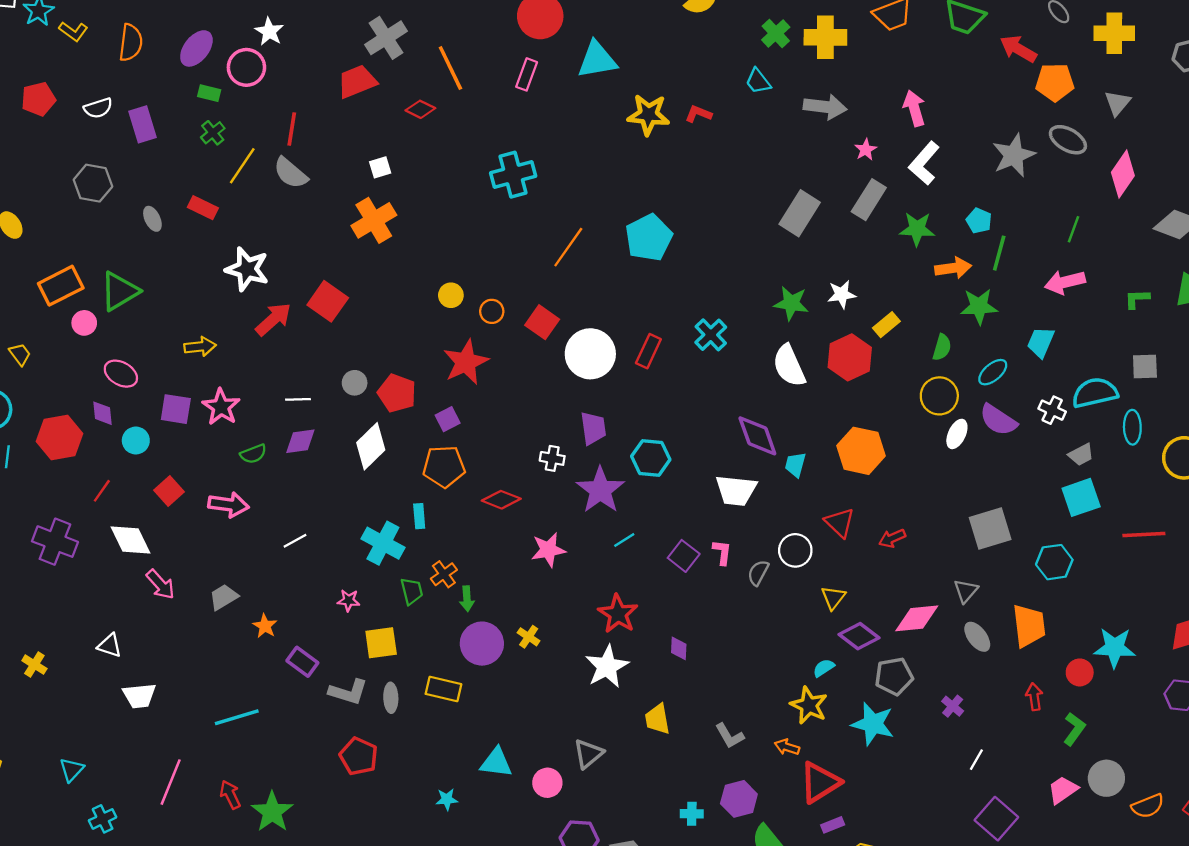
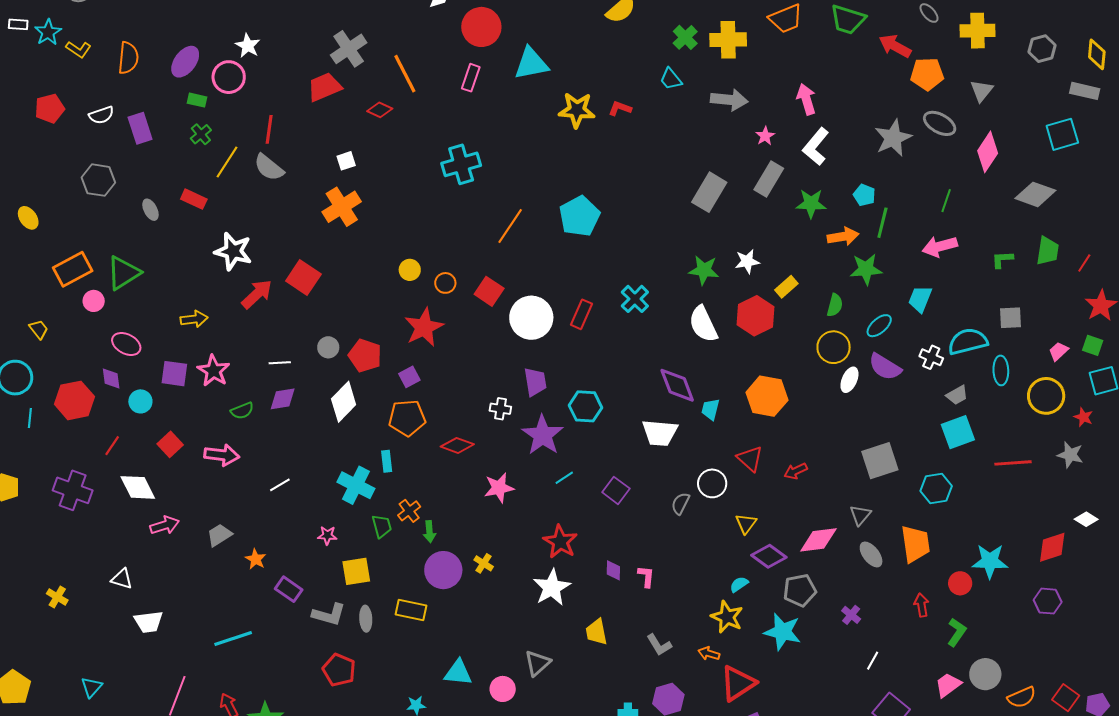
pink L-shape: (722, 552) -> (646, 576), moved
pink arrow: (160, 584) -> (165, 525), turned -64

